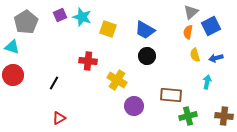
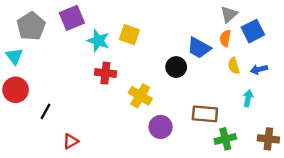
purple square: (60, 15) -> (72, 18), size x1.5
cyan star: (82, 17) -> (98, 41), moved
blue trapezoid: (145, 30) -> (199, 48), moved
cyan triangle: (12, 47) -> (14, 56), turned 35
black line: (54, 83) -> (46, 111), moved

